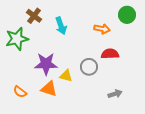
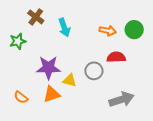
green circle: (127, 15) -> (134, 30), moved
green star: (17, 39) -> (18, 41), size x0.7
orange triangle: (49, 89) -> (52, 94), turned -36
gray arrow: (115, 94) -> (121, 99), size x1.6

